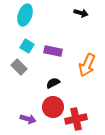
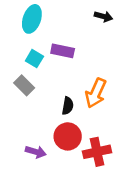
purple rectangle: (53, 51) -> (63, 51), moved
orange arrow: (87, 65) -> (96, 93), moved
black semicircle: (53, 83) -> (68, 106), turned 128

